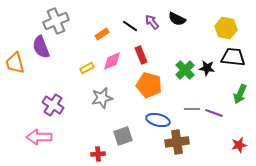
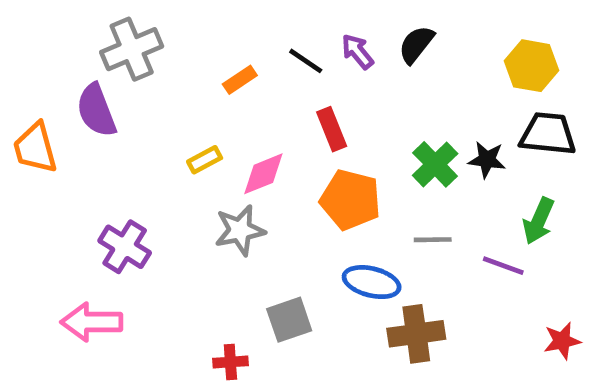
black semicircle: (177, 19) -> (416, 44), turned 102
pink diamond: (112, 61) -> (263, 174), moved
green arrow: (240, 94) -> (539, 221), moved
gray line: (192, 109) -> (433, 240), moved

